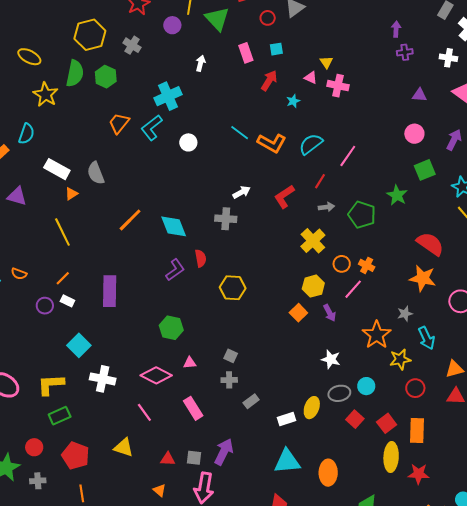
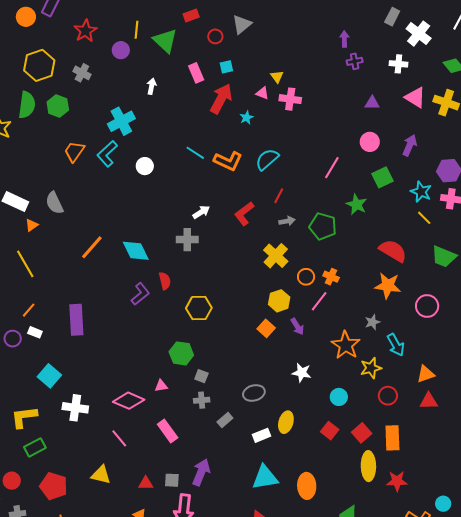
red arrow: (269, 80) -> (221, 99), size x1.4
pink line: (348, 156) -> (332, 168), moved
green hexagon: (171, 328) -> (181, 353), moved
gray ellipse: (339, 393) -> (254, 393), moved

